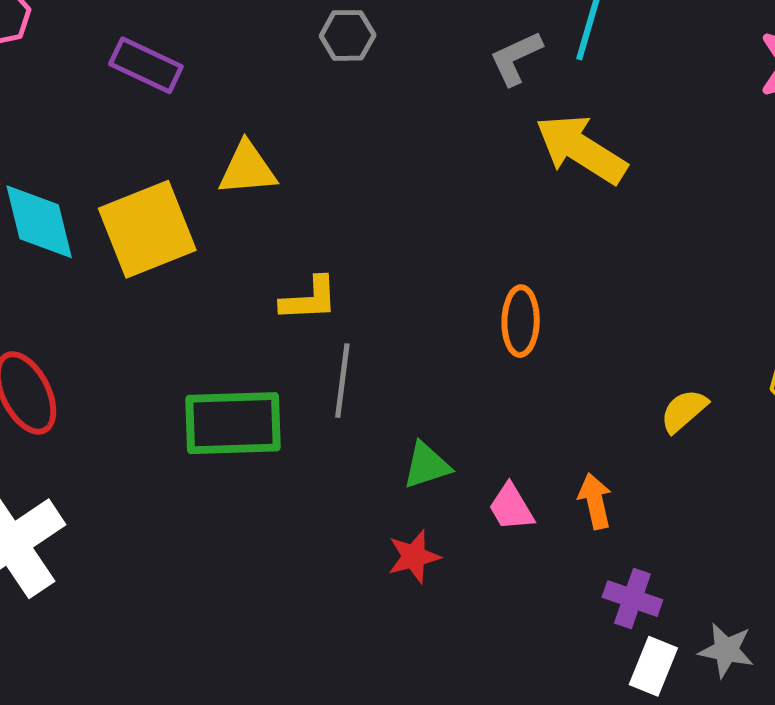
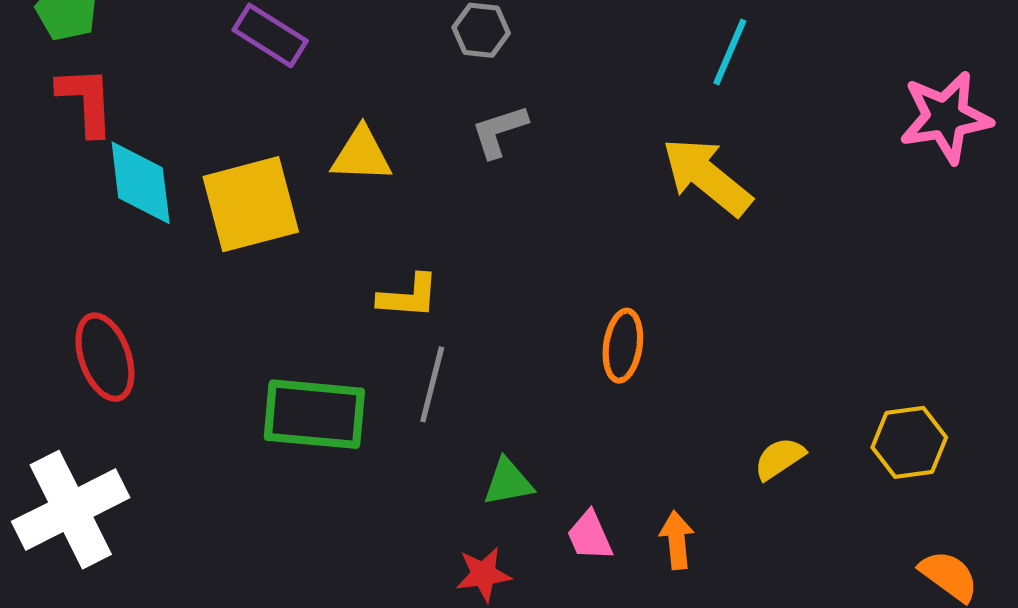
gray L-shape: (516, 58) -> (499, 131), moved

